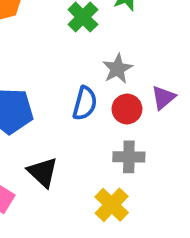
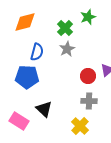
gray star: (117, 69) -> (67, 49), moved
blue semicircle: (85, 103) -> (37, 52), moved

